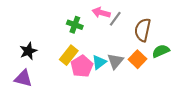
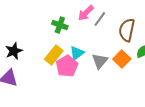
pink arrow: (101, 13) -> (86, 13), turned -60
cyan triangle: (99, 62) -> (77, 53), moved

